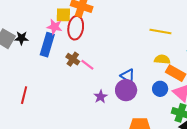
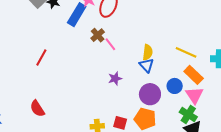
yellow line: (160, 31) -> (186, 52), moved
yellow semicircle: (162, 59) -> (148, 52), moved, turned 77
purple circle: (126, 90) -> (150, 94), moved

